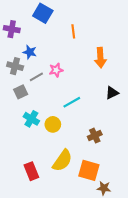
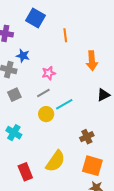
gray line: (36, 77) -> (43, 93), moved
cyan cross: (31, 119) -> (14, 133), moved
yellow circle: (53, 124) -> (46, 114), moved
orange square: (89, 170) -> (92, 166), moved

